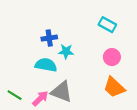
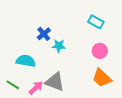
blue cross: (49, 38) -> (44, 34), turned -32
cyan semicircle: (46, 65) -> (26, 61), moved

